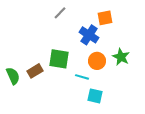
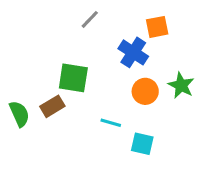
green square: (59, 59) -> (73, 78), moved
cyan line: (82, 77) -> (111, 123), moved

